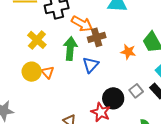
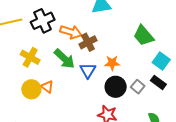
green arrow: (70, 49) -> (64, 59), turned 140
orange star: (128, 52) -> (112, 63), moved
black circle: (113, 98) -> (116, 87), moved

